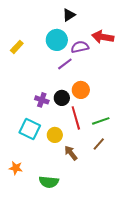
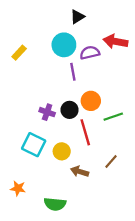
purple line: (65, 64) -> (73, 72), turned -63
green line: (101, 121) -> (113, 117), moved
brown arrow: (71, 153) -> (80, 172), turned -35

